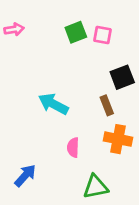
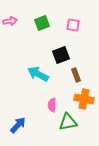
green square: (76, 32) -> (42, 23), moved
black square: (122, 77) -> (61, 55), moved
green triangle: (96, 187) -> (68, 122), moved

